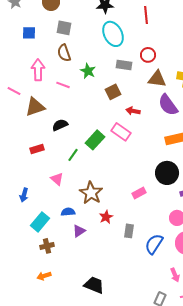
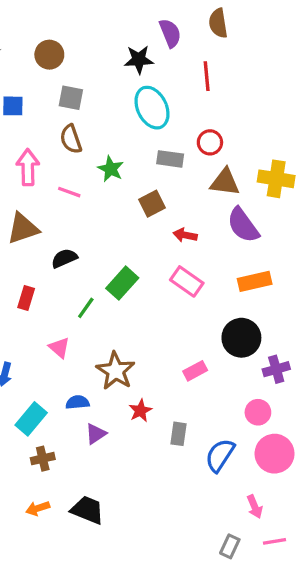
pink rectangle: (121, 132) -> (187, 281), moved
red rectangle: (37, 149) -> (26, 298), turned -56
black trapezoid: (94, 285) -> (87, 510), moved

